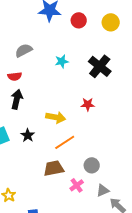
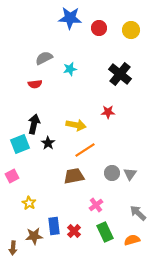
cyan star: (62, 61) -> (70, 69), moved
black arrow: (17, 99) -> (34, 124), moved
pink cross: (77, 185) -> (96, 205), moved
gray triangle: (103, 190) -> (130, 174), moved, turned -32

